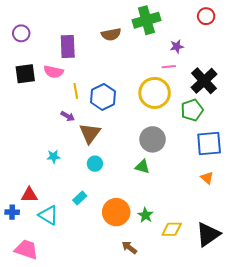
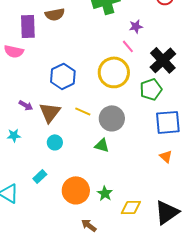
brown semicircle: (111, 34) -> (55, 14), moved
pink line: (169, 67) -> (128, 46), turned 56
yellow line: (76, 91) -> (83, 111), moved, turned -56
purple arrow: (68, 116) -> (26, 105), moved

